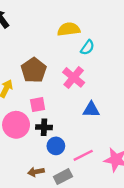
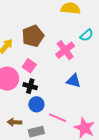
cyan semicircle: (87, 47) -> (87, 35), moved
pink square: (38, 105) -> (29, 66), turned 32
pink line: (83, 155) -> (58, 118), turned 36

